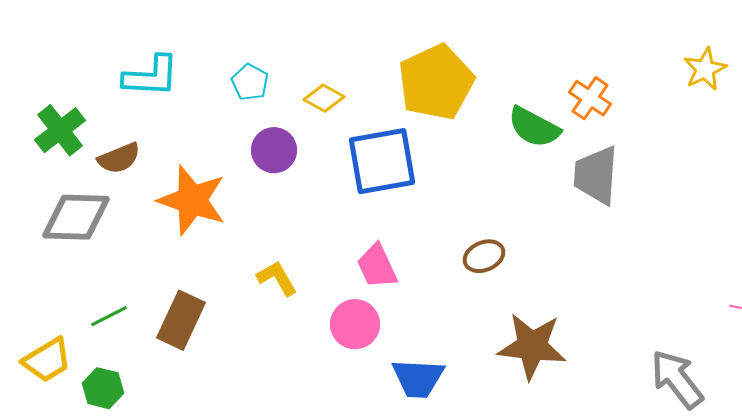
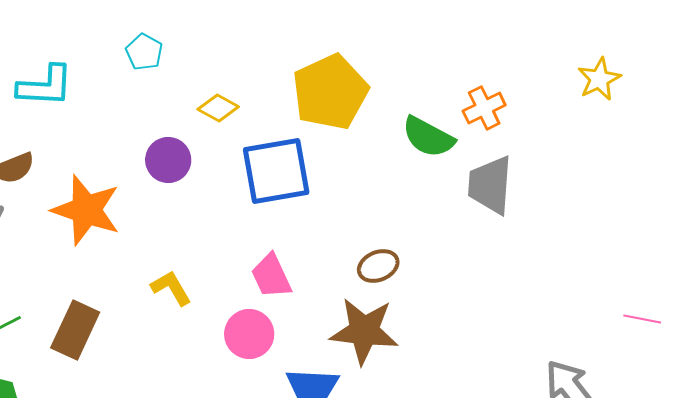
cyan pentagon: (250, 82) -> (144, 52), moved
orange cross: (590, 98) -> (484, 108), turned 30
brown star: (532, 346) -> (364, 331), moved

